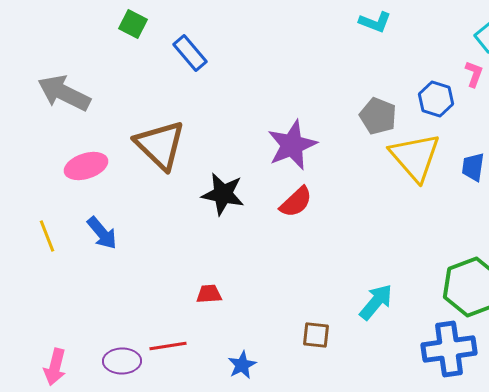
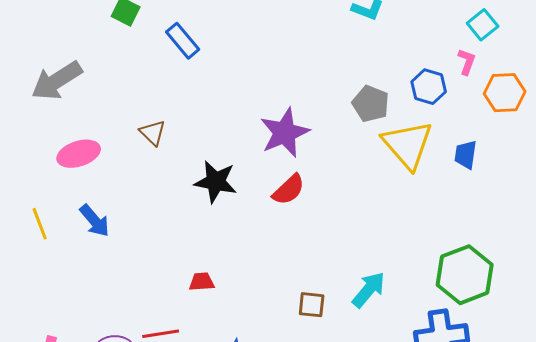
gray arrow: (64, 93) -> (57, 81), turned -58
brown triangle: (160, 145) -> (153, 133), size x0.5
brown square: (316, 335) -> (312, 305), moved

